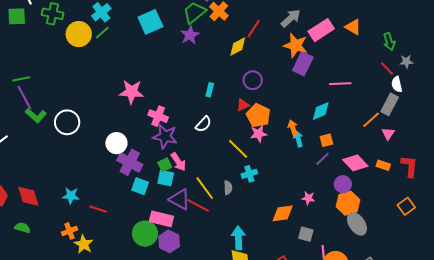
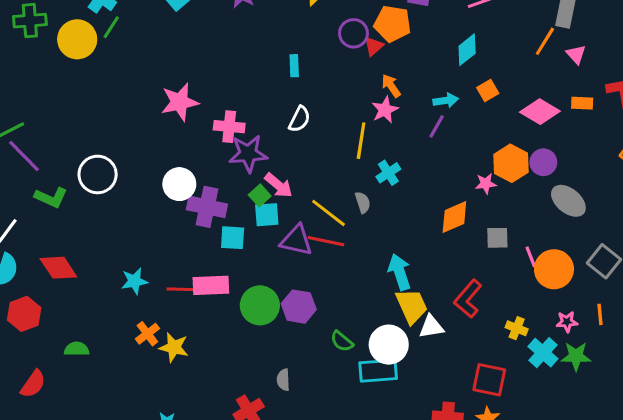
red triangle: (243, 105) -> (374, 46), moved
green L-shape: (36, 115) -> (51, 197), moved
orange pentagon: (258, 115) -> (392, 24), moved
orange arrow: (293, 128) -> (391, 86), moved
cyan arrow: (298, 139) -> (446, 100), turned 112
yellow line: (238, 149) -> (361, 141), turned 70
purple line: (323, 159) -> (437, 126), moved
purple circle: (343, 184) -> (543, 162), moved
red diamond: (28, 196) -> (58, 268), moved
orange hexagon: (348, 203) -> (511, 163), moved
pink rectangle: (161, 219) -> (211, 285), moved

